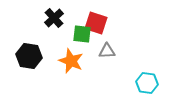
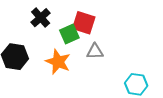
green square: (82, 34) -> (69, 34), turned -30

